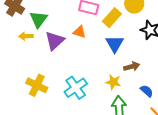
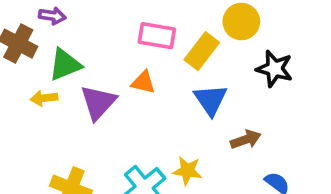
green triangle: (38, 19) -> (65, 65), turned 36
yellow star: (113, 82) -> (187, 171), moved

